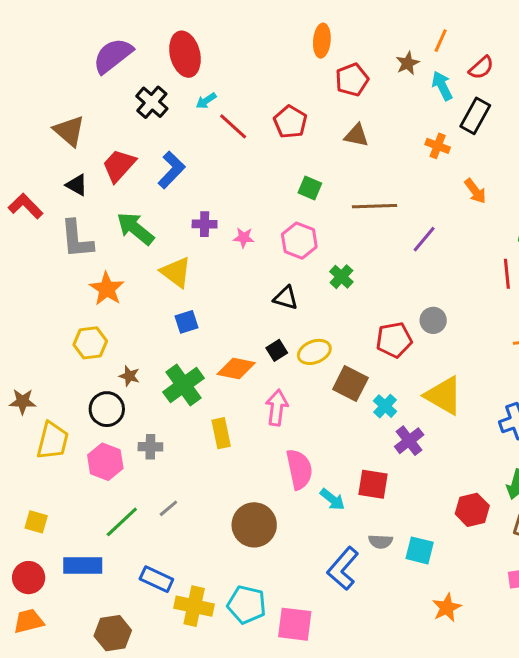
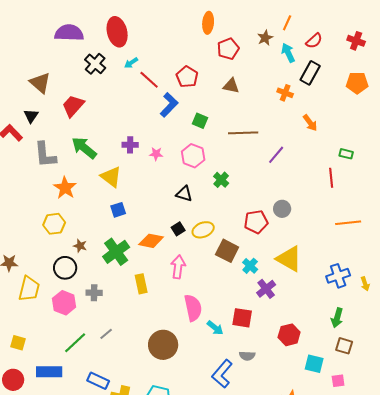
purple semicircle: (113, 56) -> (69, 33), turned 40
blue L-shape: (171, 170) -> (169, 105), moved
black triangle: (77, 185) -> (31, 116), moved, turned 35
red hexagon: (472, 510) -> (289, 335), moved
cyan square: (420, 550) -> (314, 364), moved

